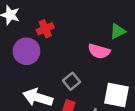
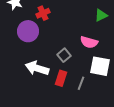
pink semicircle: (99, 51) -> (89, 42), moved

